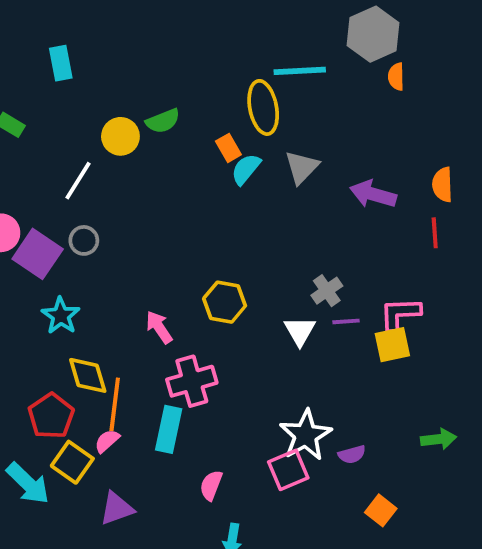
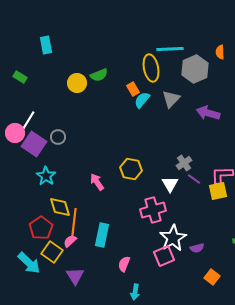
gray hexagon: (373, 34) -> (195, 69), moved
white line: (78, 181) -> (28, 121), moved
purple line: (346, 321) -> (194, 179), turned 40
pink cross: (192, 381) -> (153, 210), moved
purple triangle: (117, 508) -> (75, 276), turned -42

